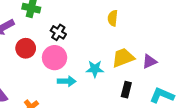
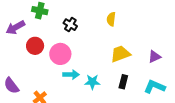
black cross: (58, 32) -> (70, 25), moved
purple triangle: (149, 61) -> (154, 57), moved
cyan star: (95, 69) -> (92, 82), moved

